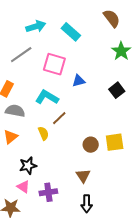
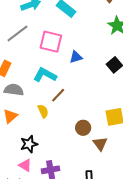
brown circle: (91, 145) -> (83, 128), moved
brown triangle: (83, 176) -> (100, 144), moved

